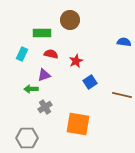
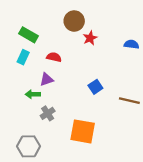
green rectangle: (42, 33) -> (29, 35), moved, turned 30
red star: (76, 61) -> (90, 38), moved

